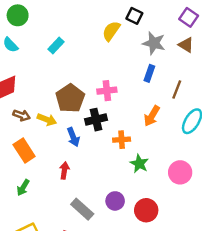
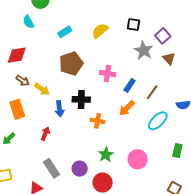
black square: (134, 16) -> (134, 24), turned -32
purple square: (189, 17) -> (163, 36), moved
yellow semicircle: (111, 31) -> (100, 31), moved
blue rectangle: (149, 73) -> (130, 85), moved
pink cross: (107, 91) -> (107, 74), moved
brown pentagon: (70, 98) -> (71, 64), moved
green star: (139, 164) -> (106, 155), moved

